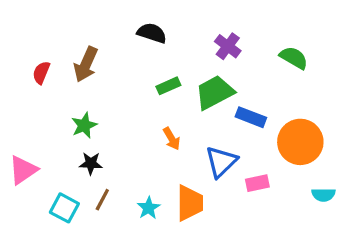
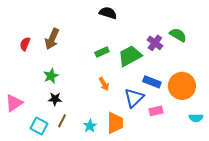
black semicircle: (152, 33) -> (108, 13), moved
purple cross: (228, 46) -> (155, 43), moved
blue rectangle: (251, 117) -> (152, 82), moved

